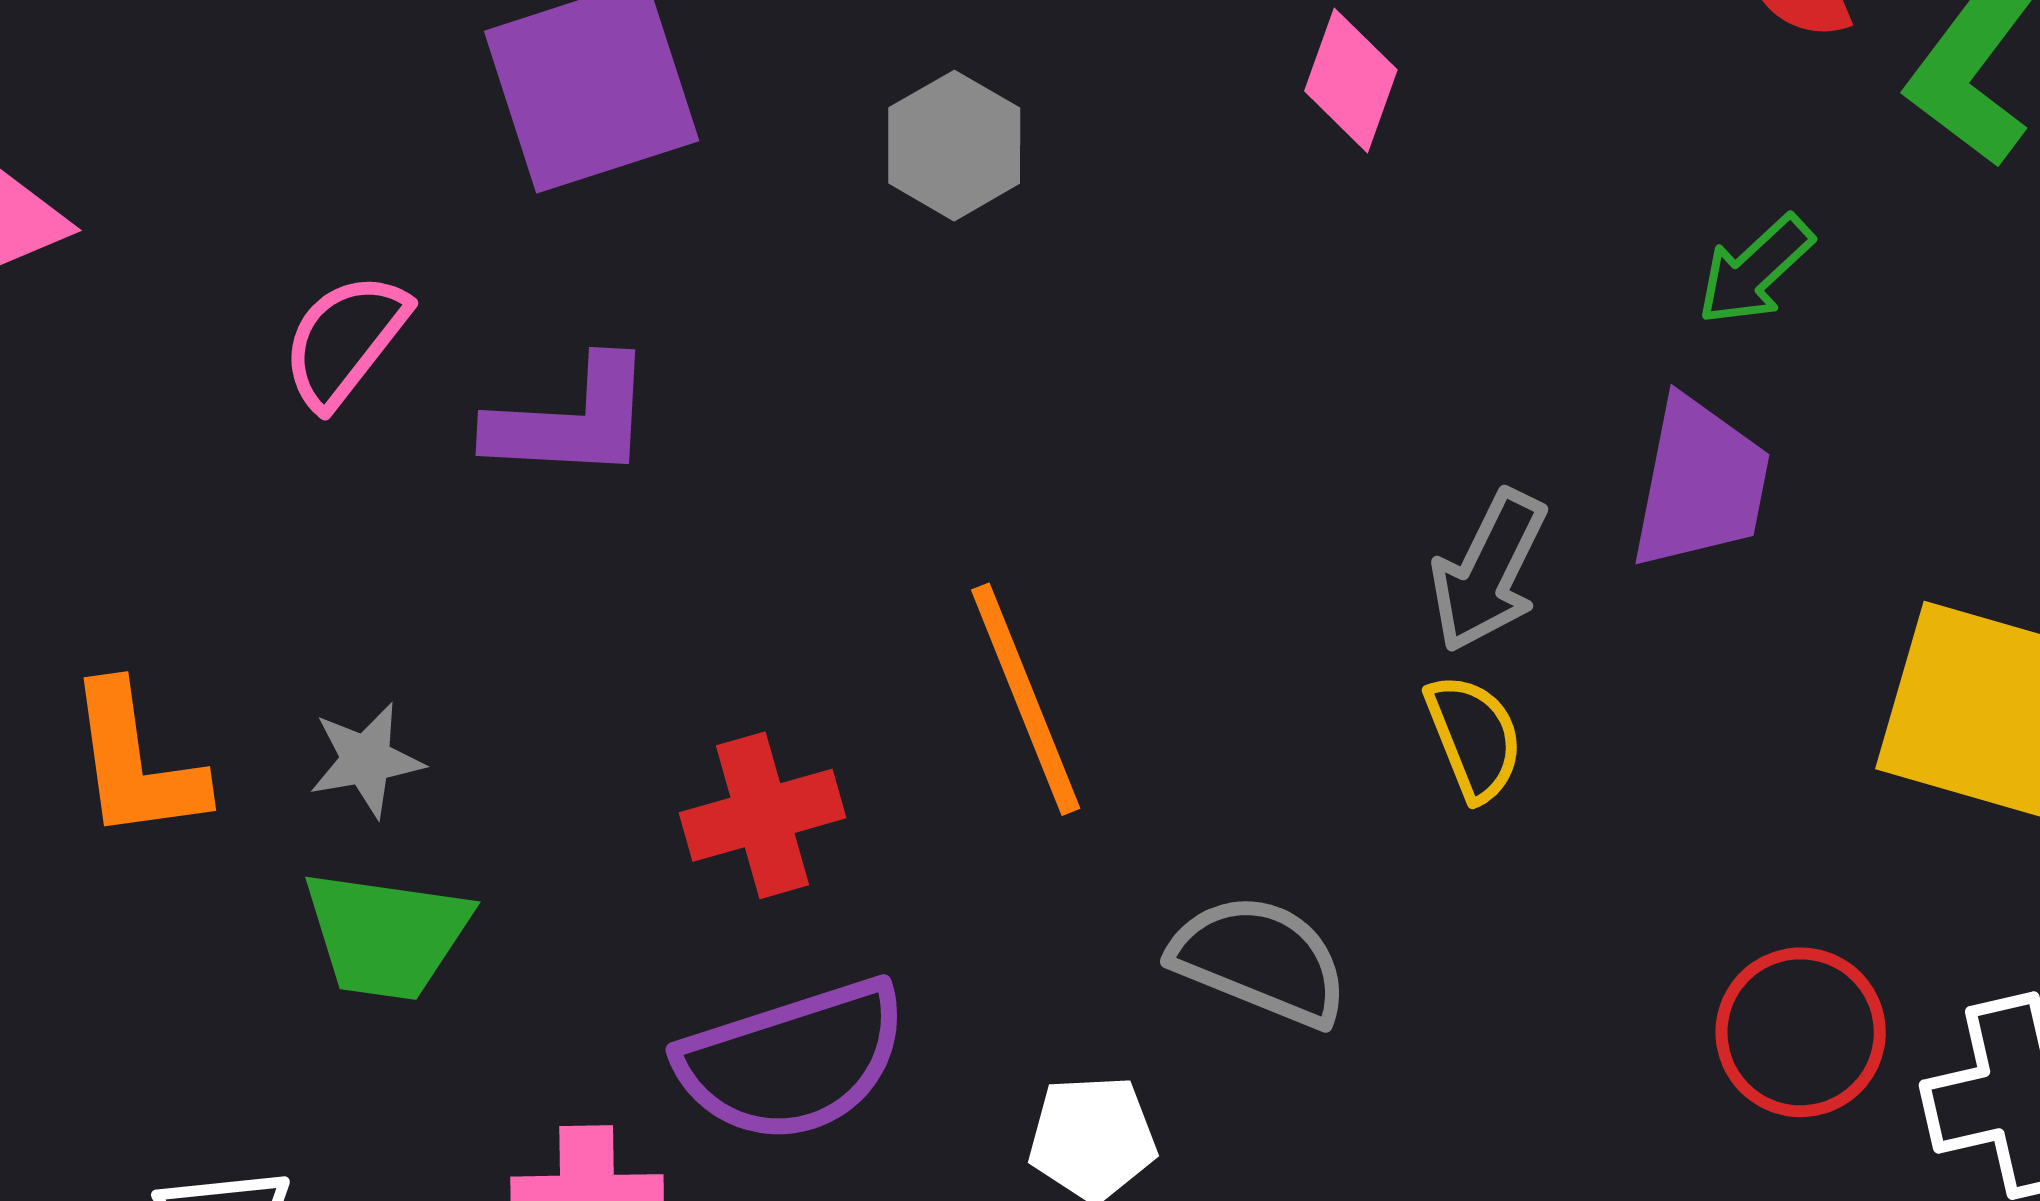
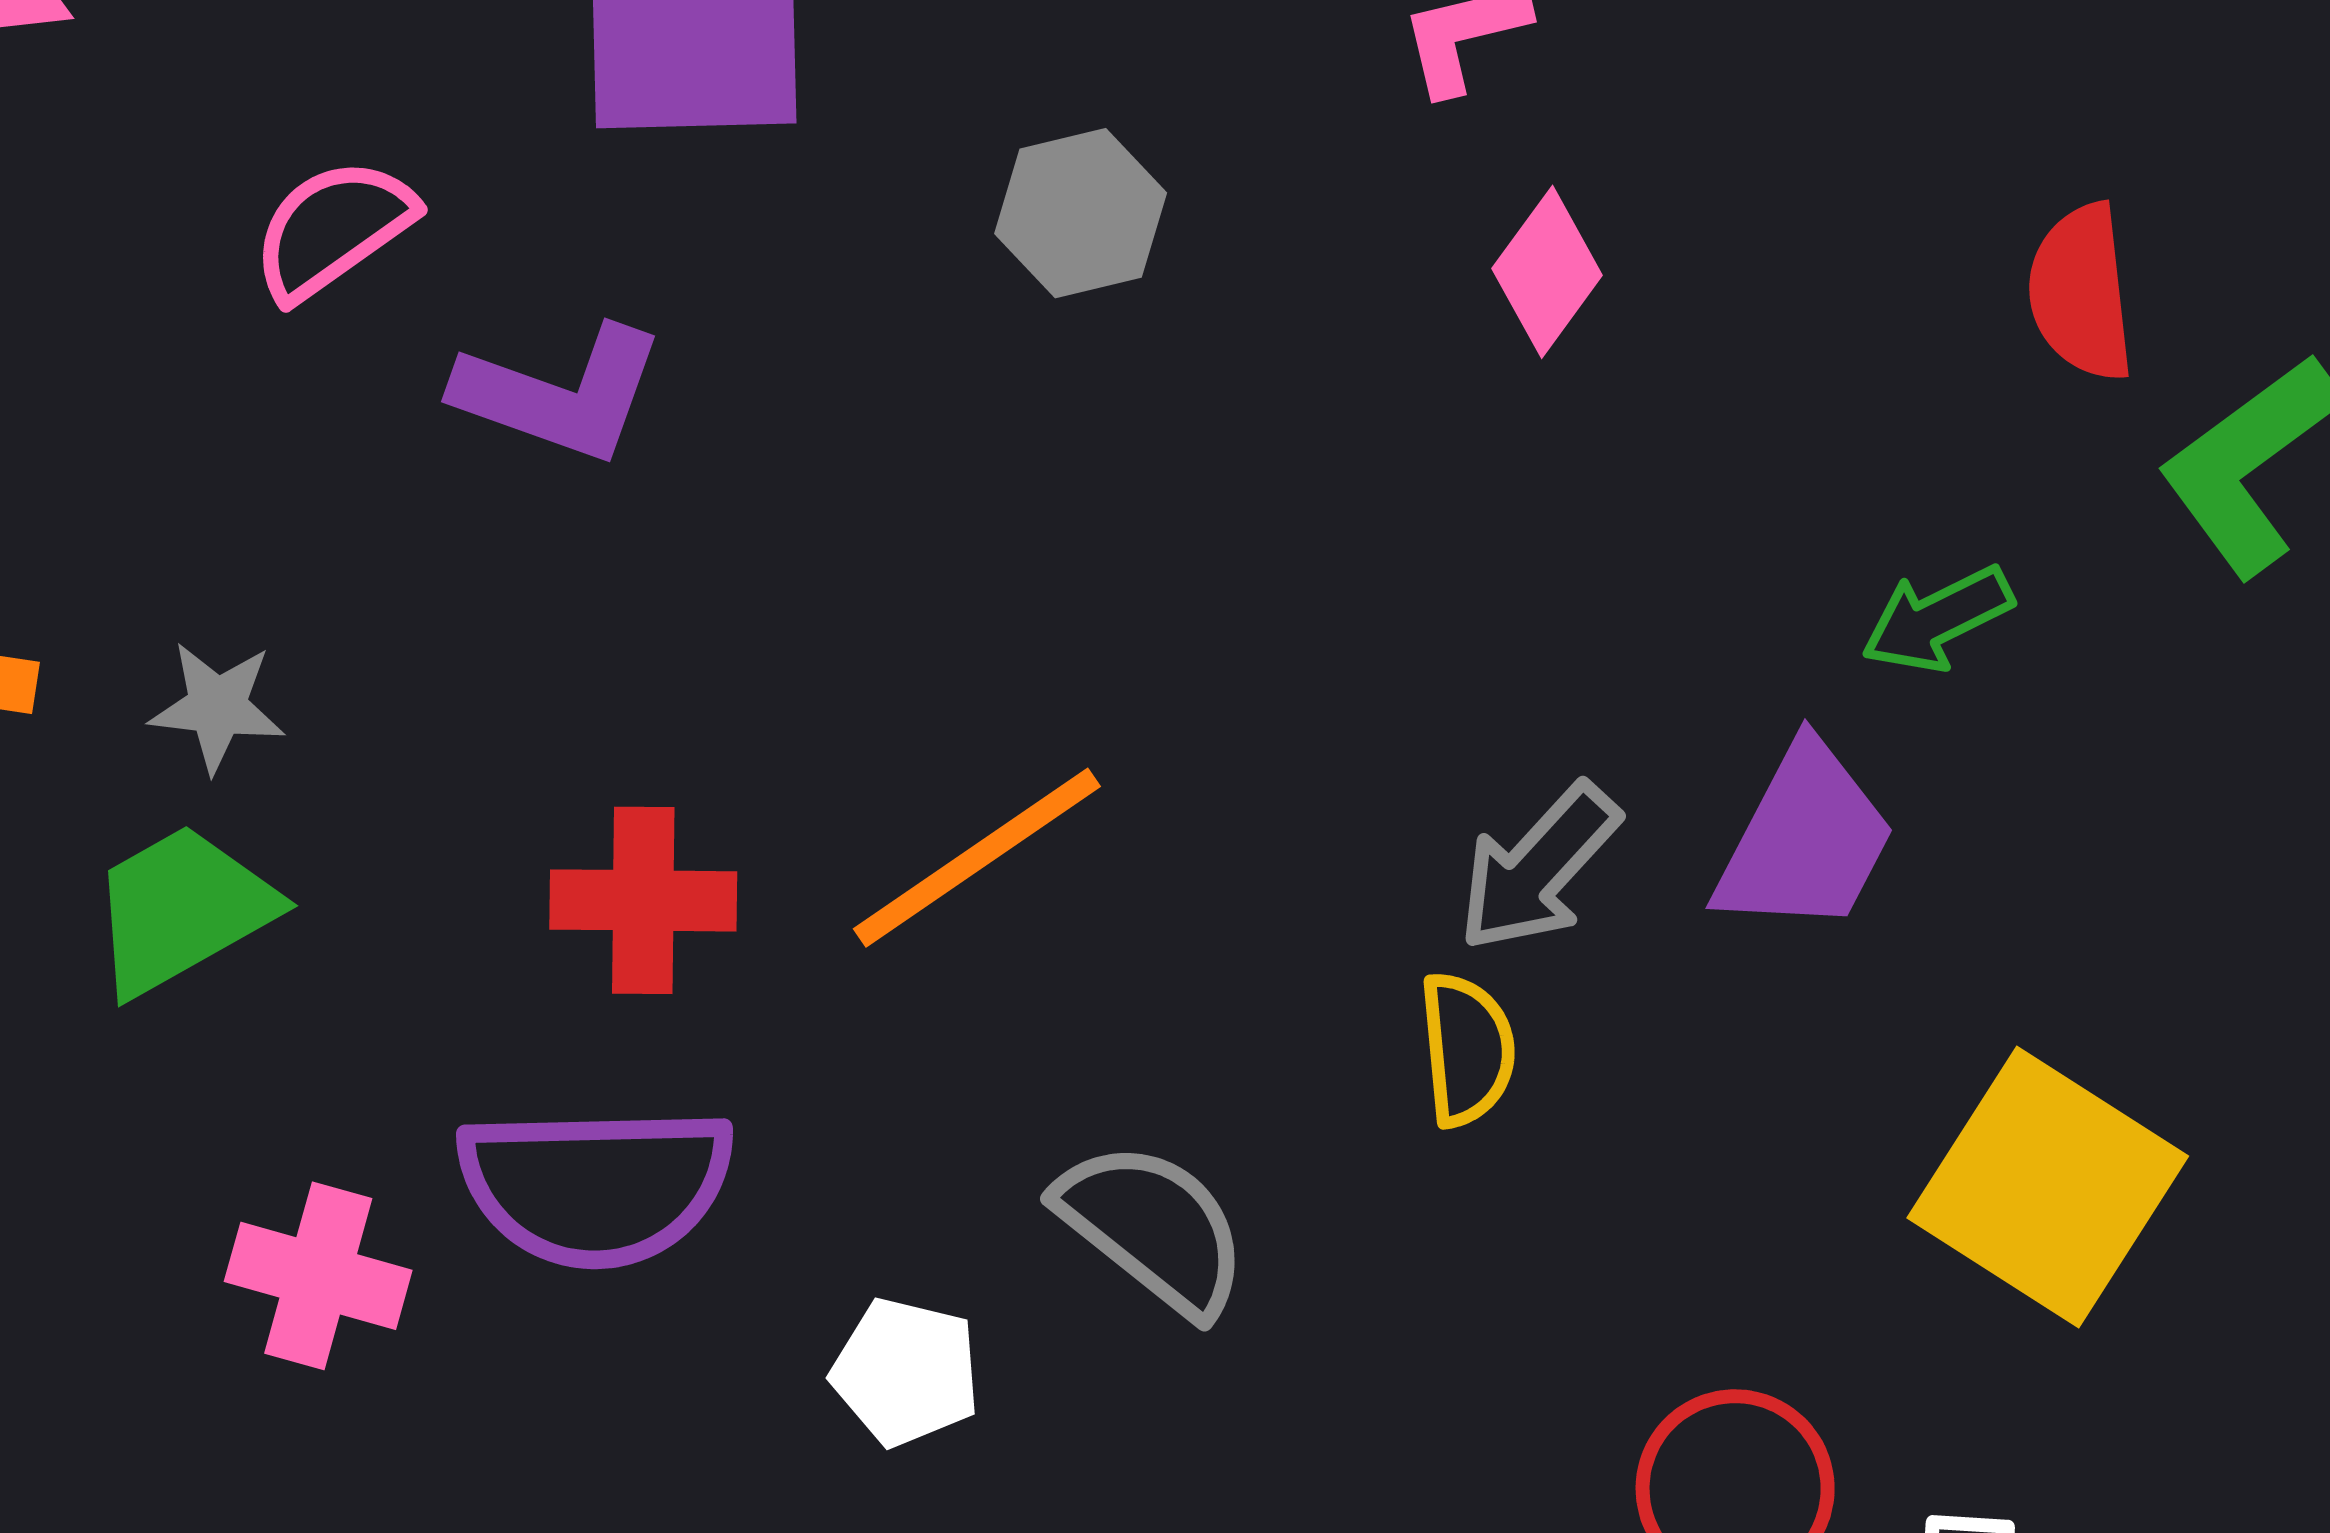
orange line: (1026, 699) -> (977, 858), turned 61
green trapezoid: (386, 935) -> (182, 910), turned 126

